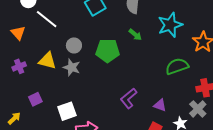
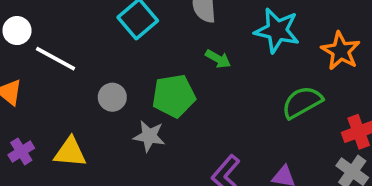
cyan star: (170, 25) -> (277, 31), turned -30
yellow triangle: (47, 61) -> (70, 152), moved
gray star: (72, 67) -> (149, 136), moved

